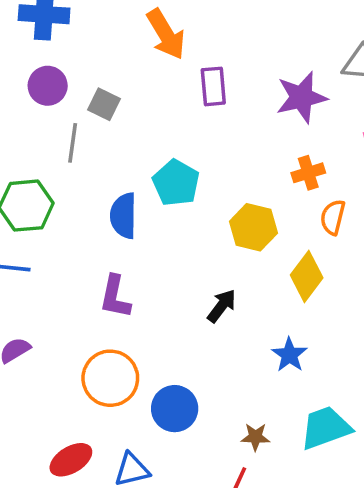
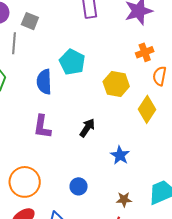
black arrow: (222, 306) -> (87, 128), moved
blue star: (289, 355) -> (120, 155), moved
orange circle: (110, 378) -> (25, 182), moved
blue circle: (175, 409) -> (79, 186), size x0.7

